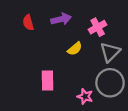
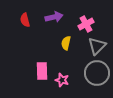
yellow semicircle: (75, 49) -> (66, 43), turned 144
pink star: (85, 96) -> (62, 80), moved

